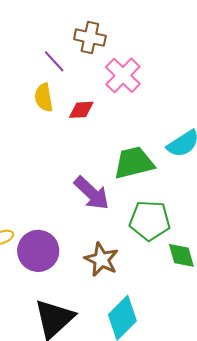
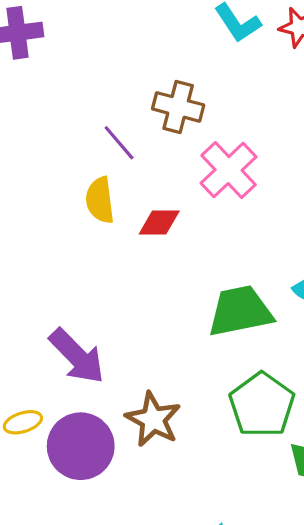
purple arrow: (92, 193) -> (77, 356), moved
green pentagon: (150, 220) -> (262, 405), turned 30
brown star: (101, 260) -> (153, 419), moved

